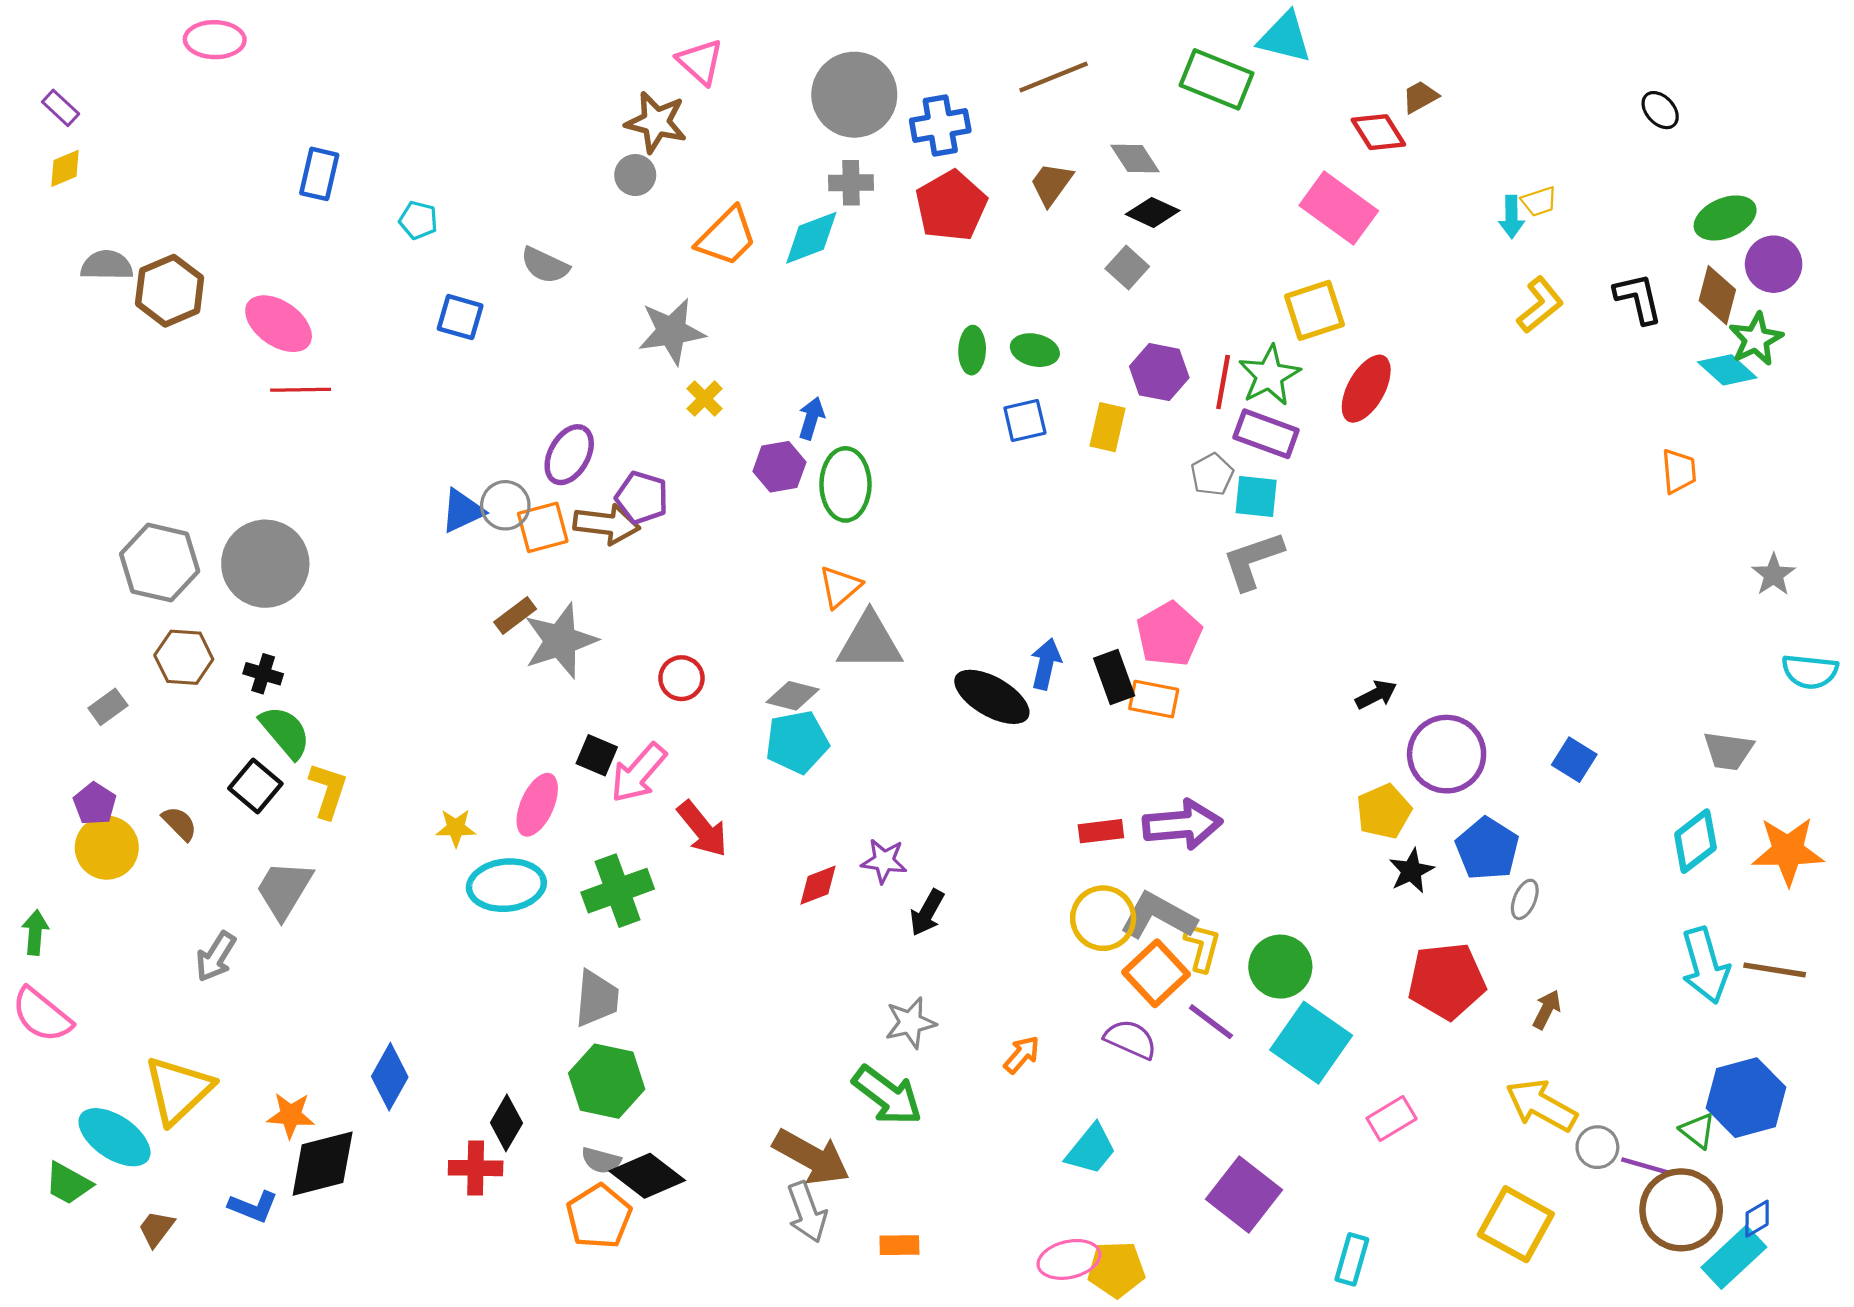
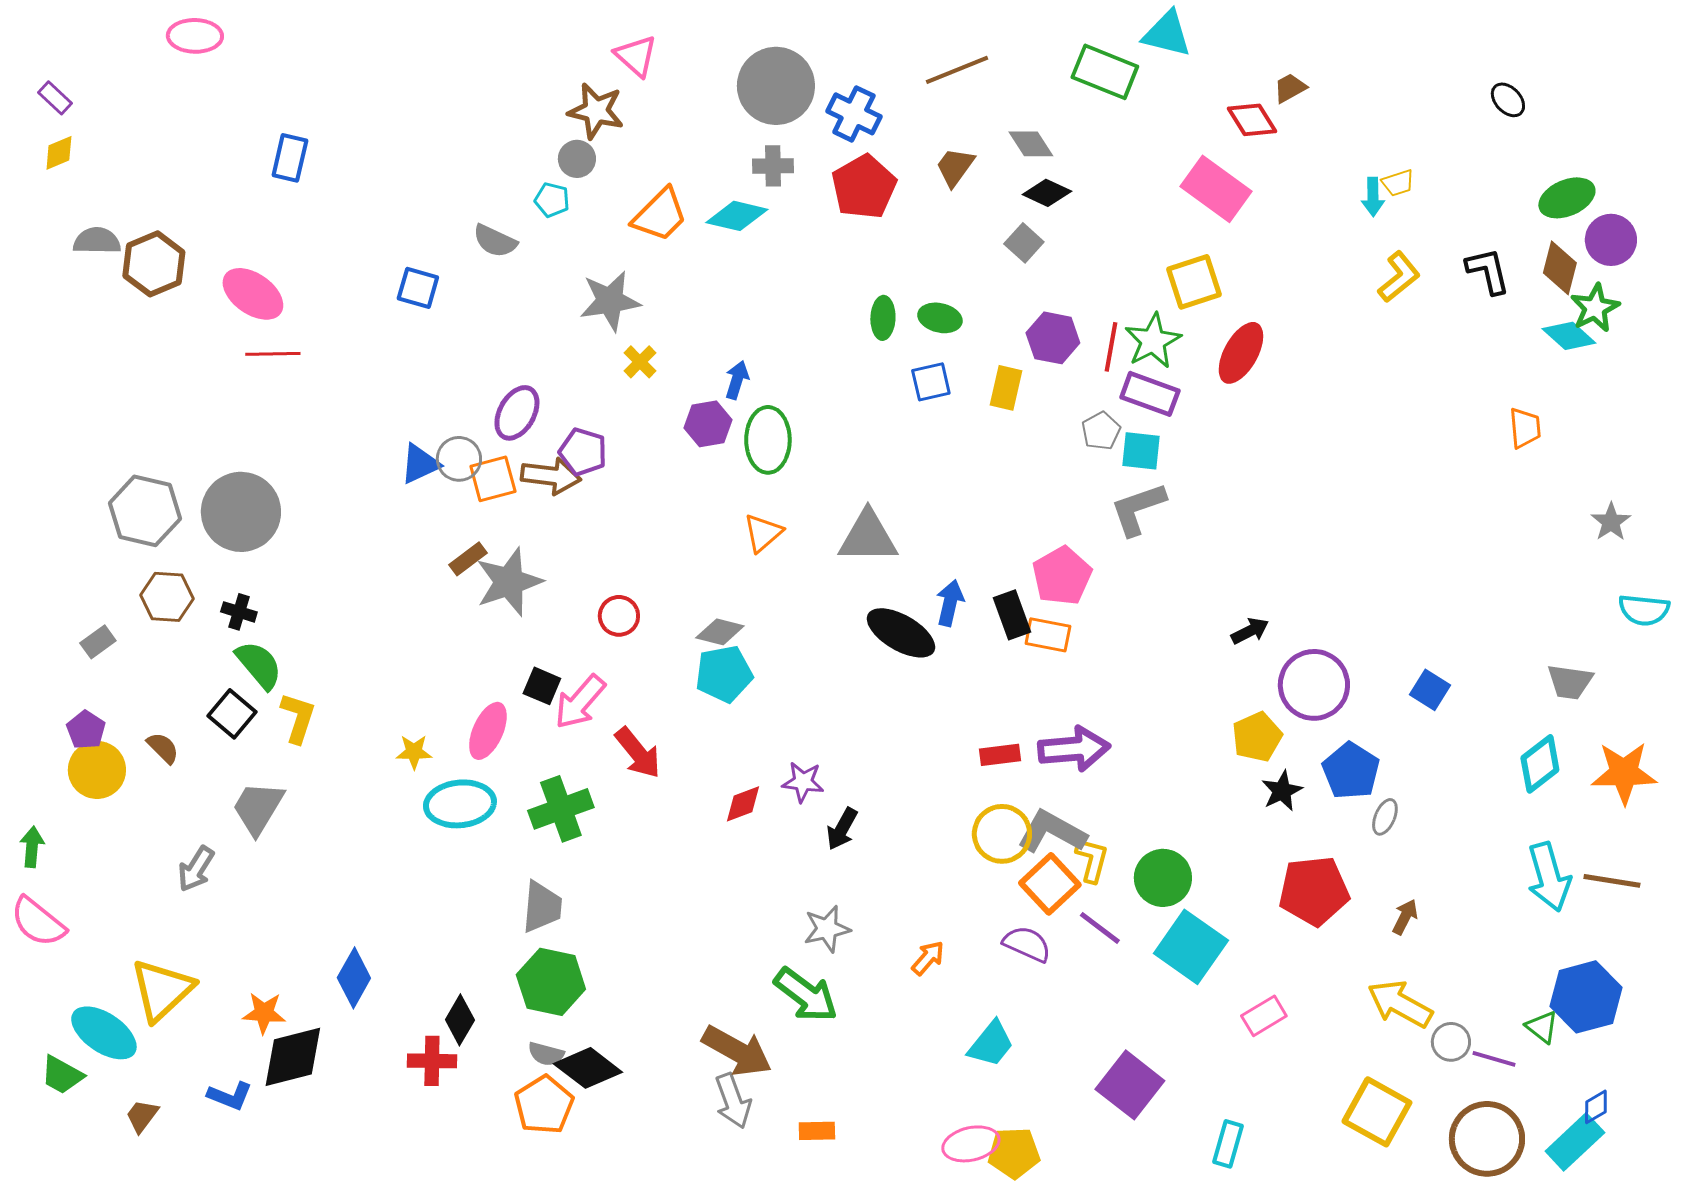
blue cross: (940, 125) -> (854, 114), turned 36
cyan pentagon: (418, 220) -> (552, 200), moved
cyan diamond: (811, 238) -> (737, 216), turned 34
gray triangle: (870, 642) -> (868, 537), moved
brown circle: (1681, 1210) -> (1487, 1139), moved

